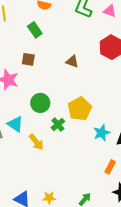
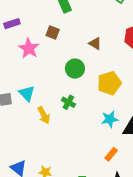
green circle: (40, 103) -> (75, 69), moved
yellow pentagon: (80, 109) -> (109, 83), moved
green cross: (58, 124) -> (68, 102), turned -32

